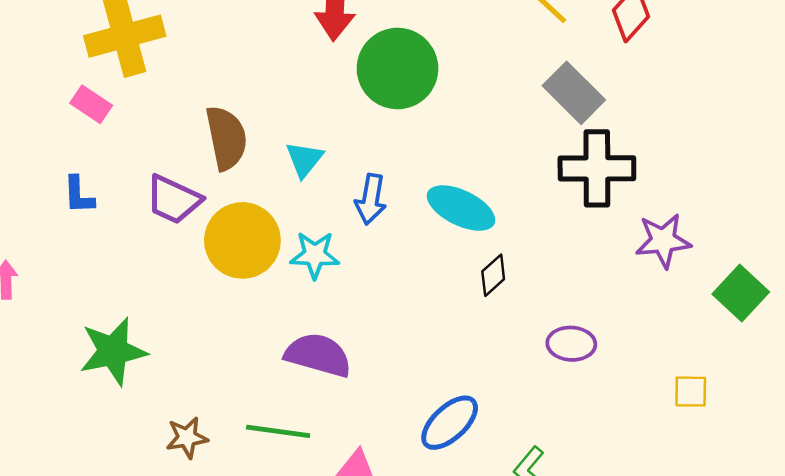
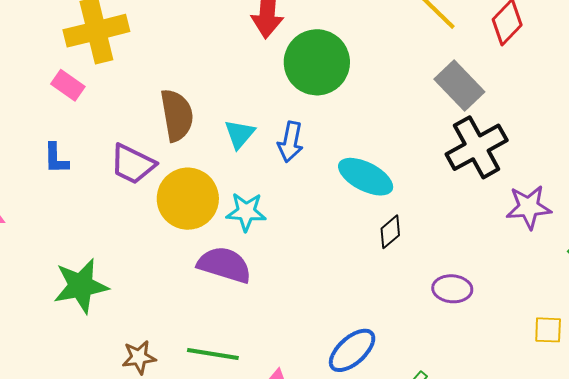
black cross: (597, 168) -> (477, 147), turned -30
blue arrow: (371, 199) -> (290, 142), moved
purple semicircle: (318, 355) -> (224, 265), moved

